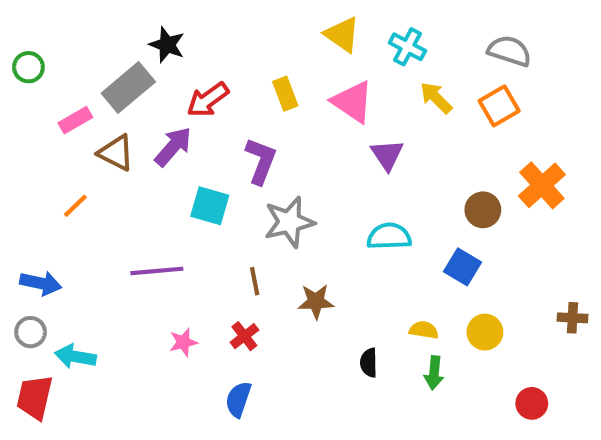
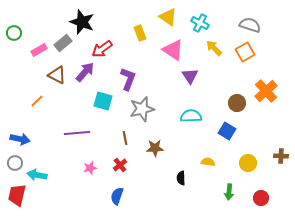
black star: (167, 45) -> (82, 22), size x1.4
gray rectangle: (128, 88) -> (63, 43), size x0.7
yellow rectangle: (285, 94) -> (140, 33), moved
pink rectangle: (75, 120) -> (39, 50), moved
yellow circle: (485, 332) -> (248, 163), moved
green arrow: (434, 373) -> (229, 192), moved

